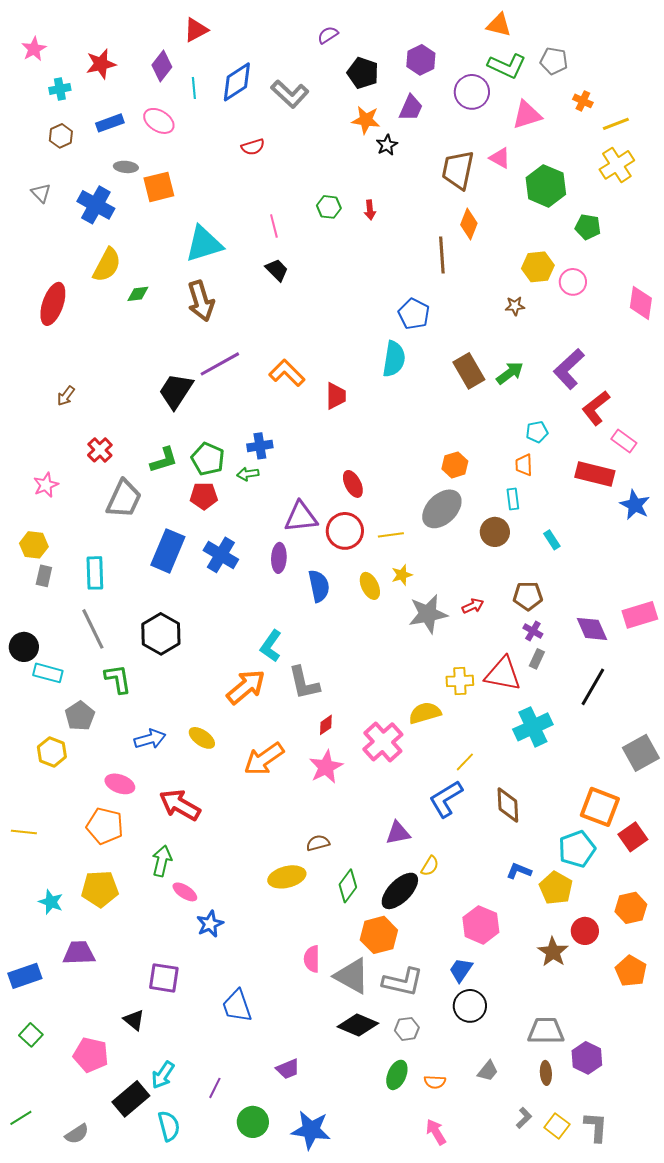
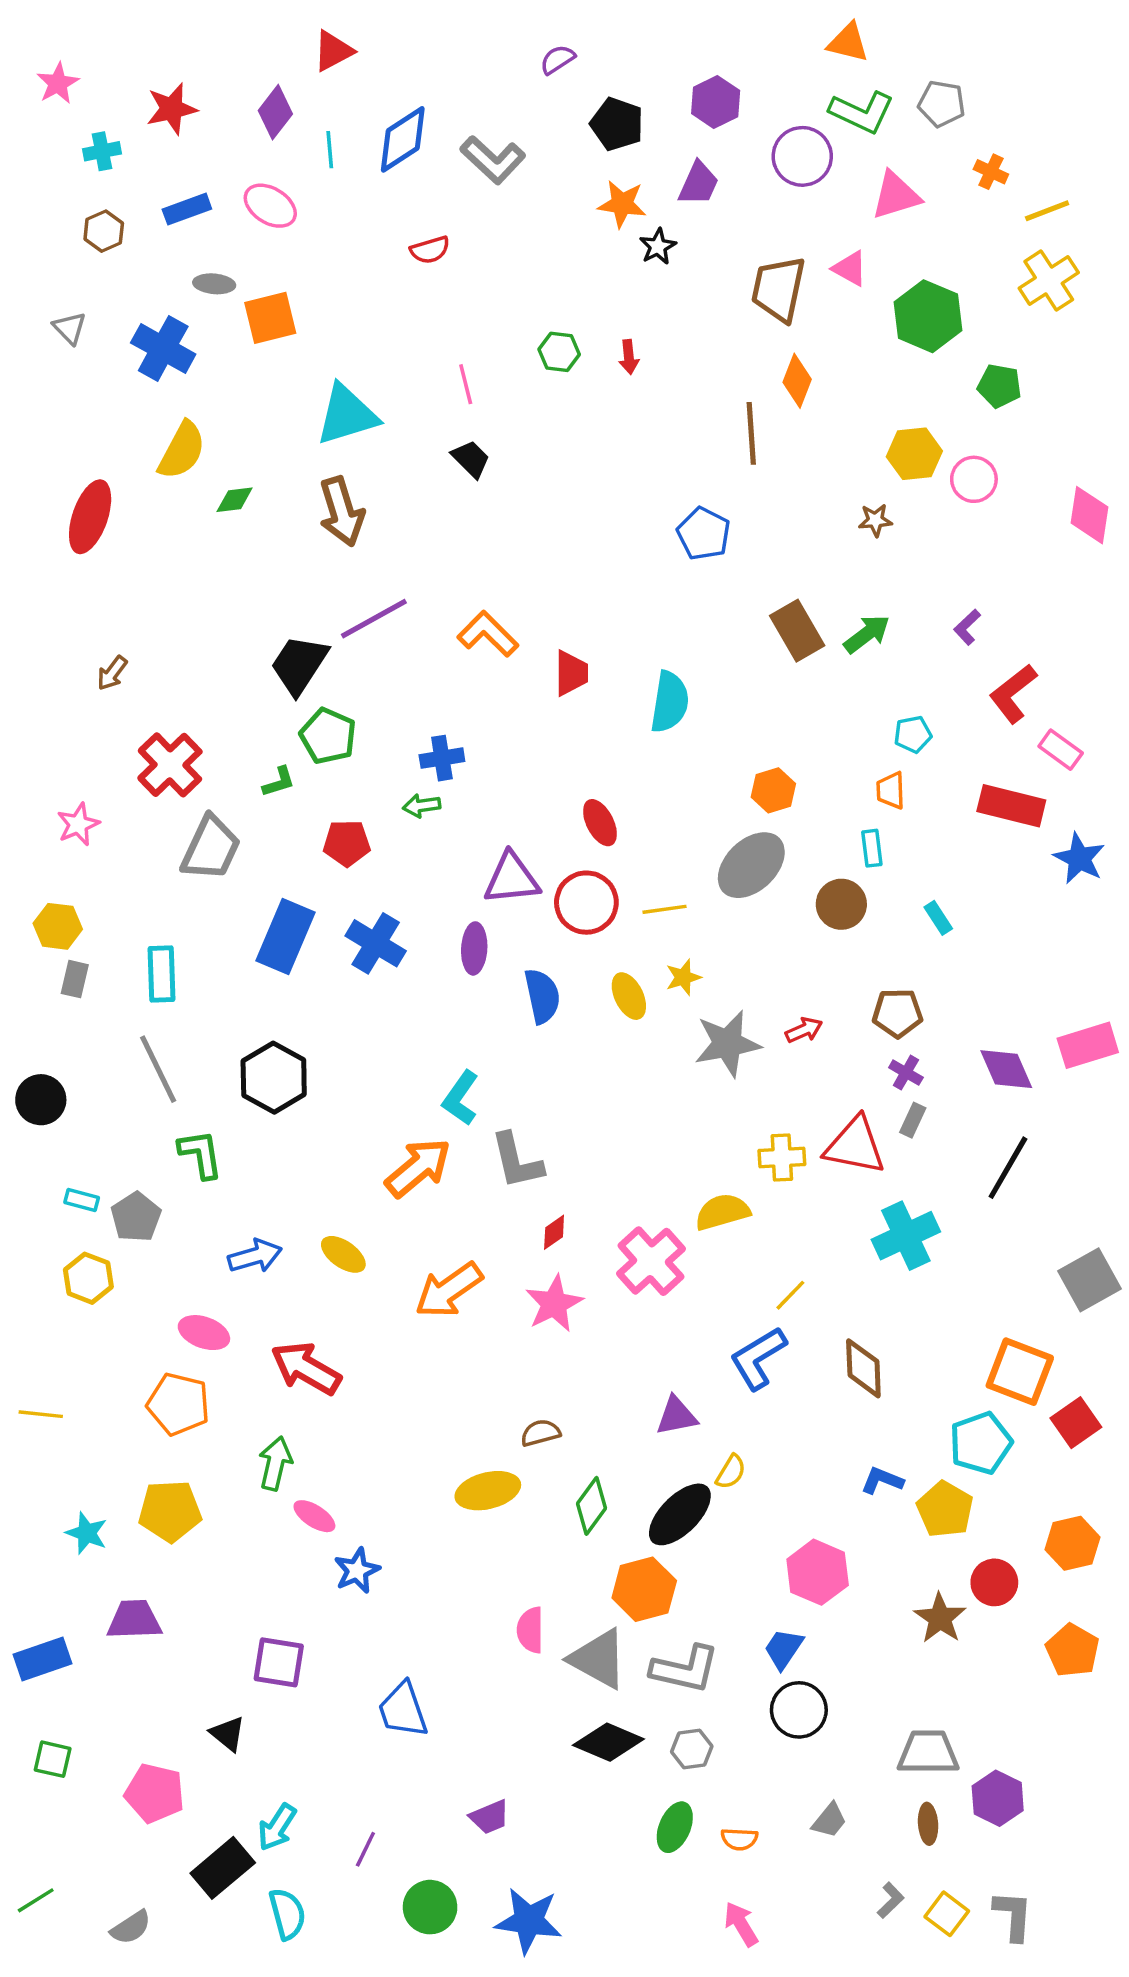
cyan semicircle: (394, 359) -> (670, 702), moved
purple L-shape: (569, 369) -> (967, 627), size x0.5
red cross: (100, 450) -> (170, 765), size x1.5
green pentagon: (208, 459) -> (328, 736), moved
green L-shape: (164, 460) -> (279, 782), size x0.7
cyan rectangle: (48, 673) -> (82, 1200), moved, size x0.7
green square: (31, 1035) -> (53, 1759), turned -30

